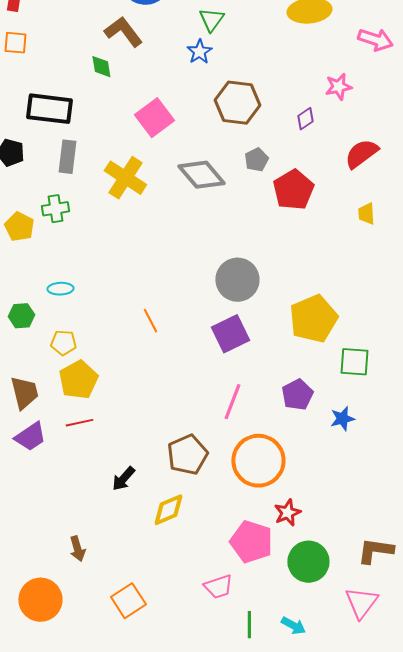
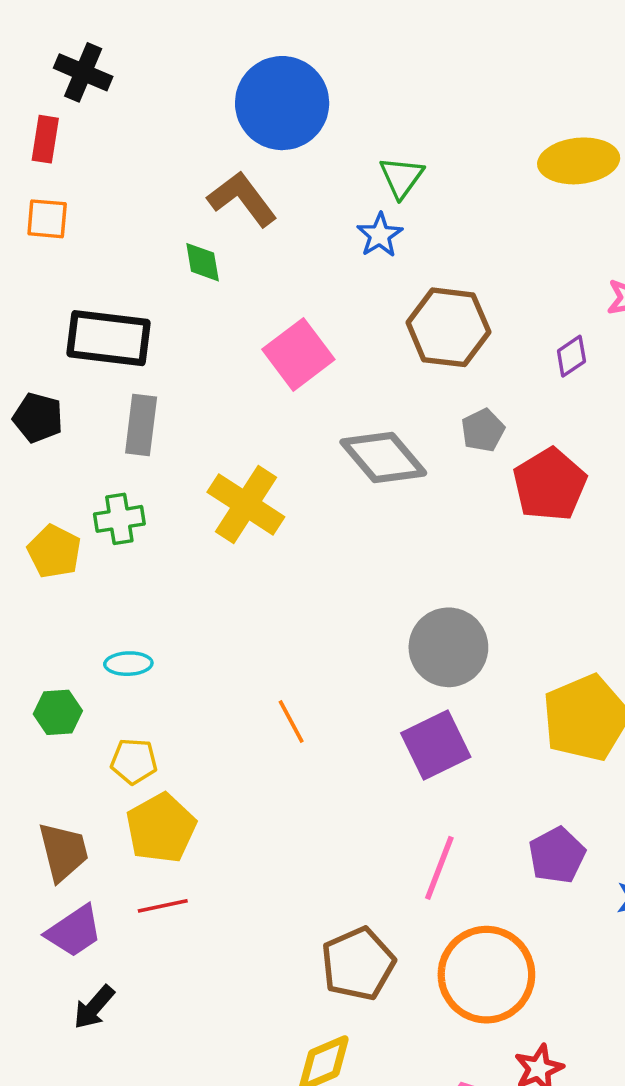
yellow cross: (125, 178) -> (246, 504), moved
black arrow: (123, 479) -> (94, 1007), moved

